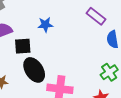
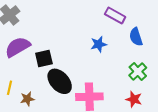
blue star: (45, 25) -> (99, 44), moved

